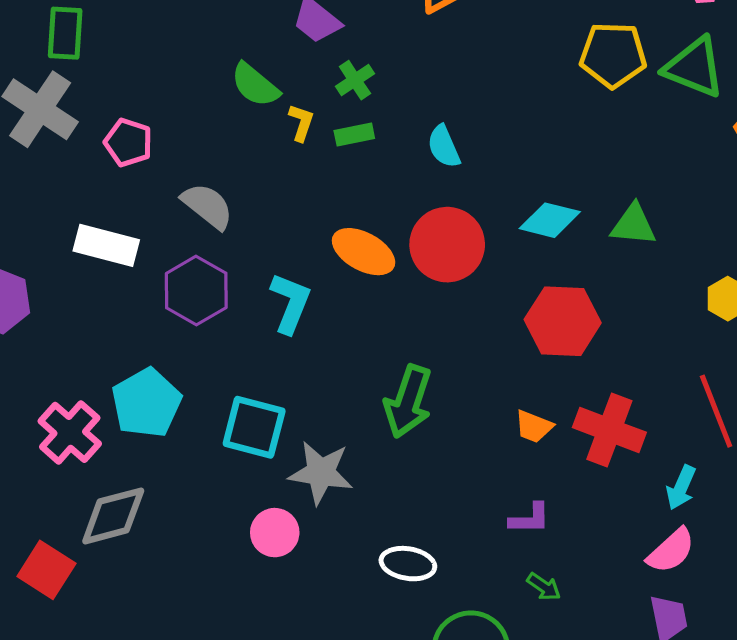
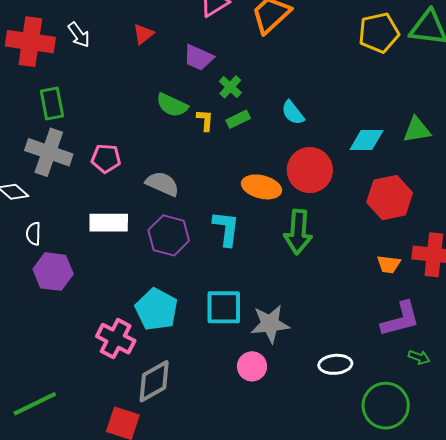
green arrow: (408, 401) -> (298, 232), moved
purple L-shape: (530, 519) -> (400, 319), size x1.6

